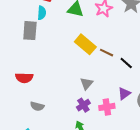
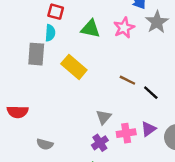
yellow rectangle: (85, 44) -> (74, 67), moved
red semicircle: (24, 78) -> (18, 112), moved
pink cross: (107, 107) -> (126, 133), moved

